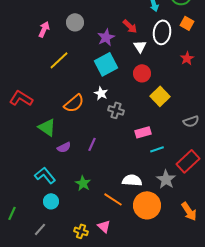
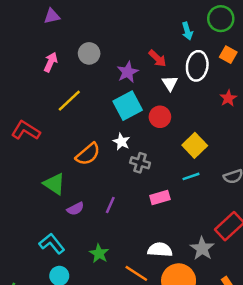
red circle: (142, 73) -> (160, 117), moved
red L-shape: (21, 98) -> (26, 130), moved
pink rectangle: (143, 132) -> (160, 198), moved
cyan line: (157, 149) -> (191, 176), moved

